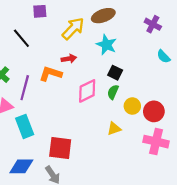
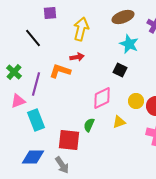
brown ellipse: (103, 16) -> (123, 17), moved
yellow arrow: (73, 29) -> (81, 29), turned -30
cyan star: (106, 45) -> (129, 44), moved
pink diamond: (87, 91) -> (102, 98), moved
green semicircle: (113, 92) -> (89, 125), moved

